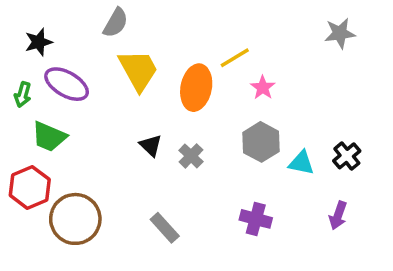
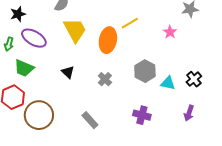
pink star: (263, 88) -> (170, 32), moved
black triangle: (151, 145) -> (68, 72), moved

